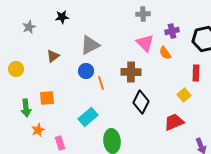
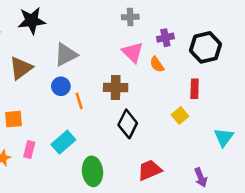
black star: (62, 17) -> (32, 21), size x1.6
brown triangle: (53, 56) -> (21, 68), size x1.5
red trapezoid: (174, 122) -> (150, 170), moved
pink rectangle: (60, 143) -> (29, 149), moved, turned 32

